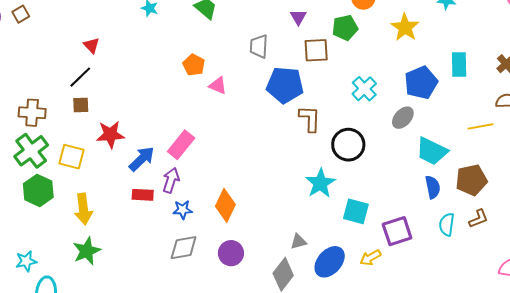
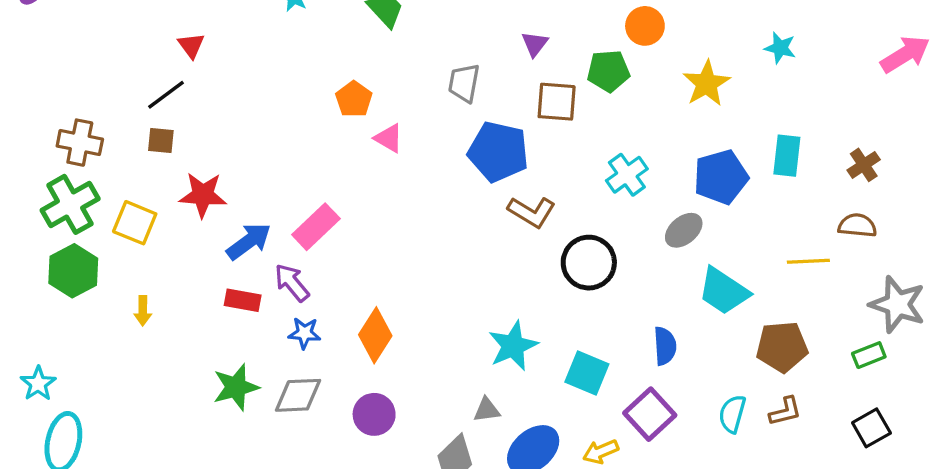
brown L-shape: (310, 119) -> (532, 212), turned 112
purple arrow: (171, 180) -> (292, 283), turned -65
cyan star: (320, 183) -> (513, 346), moved
blue semicircle: (433, 187) -> (665, 346), moved
yellow arrow: (83, 209) -> (143, 311), size x0.6
purple square: (397, 231) -> (650, 414), turned -32
green star: (87, 251) -> (236, 387), moved
cyan star: (26, 261) -> (38, 384), turned -30

